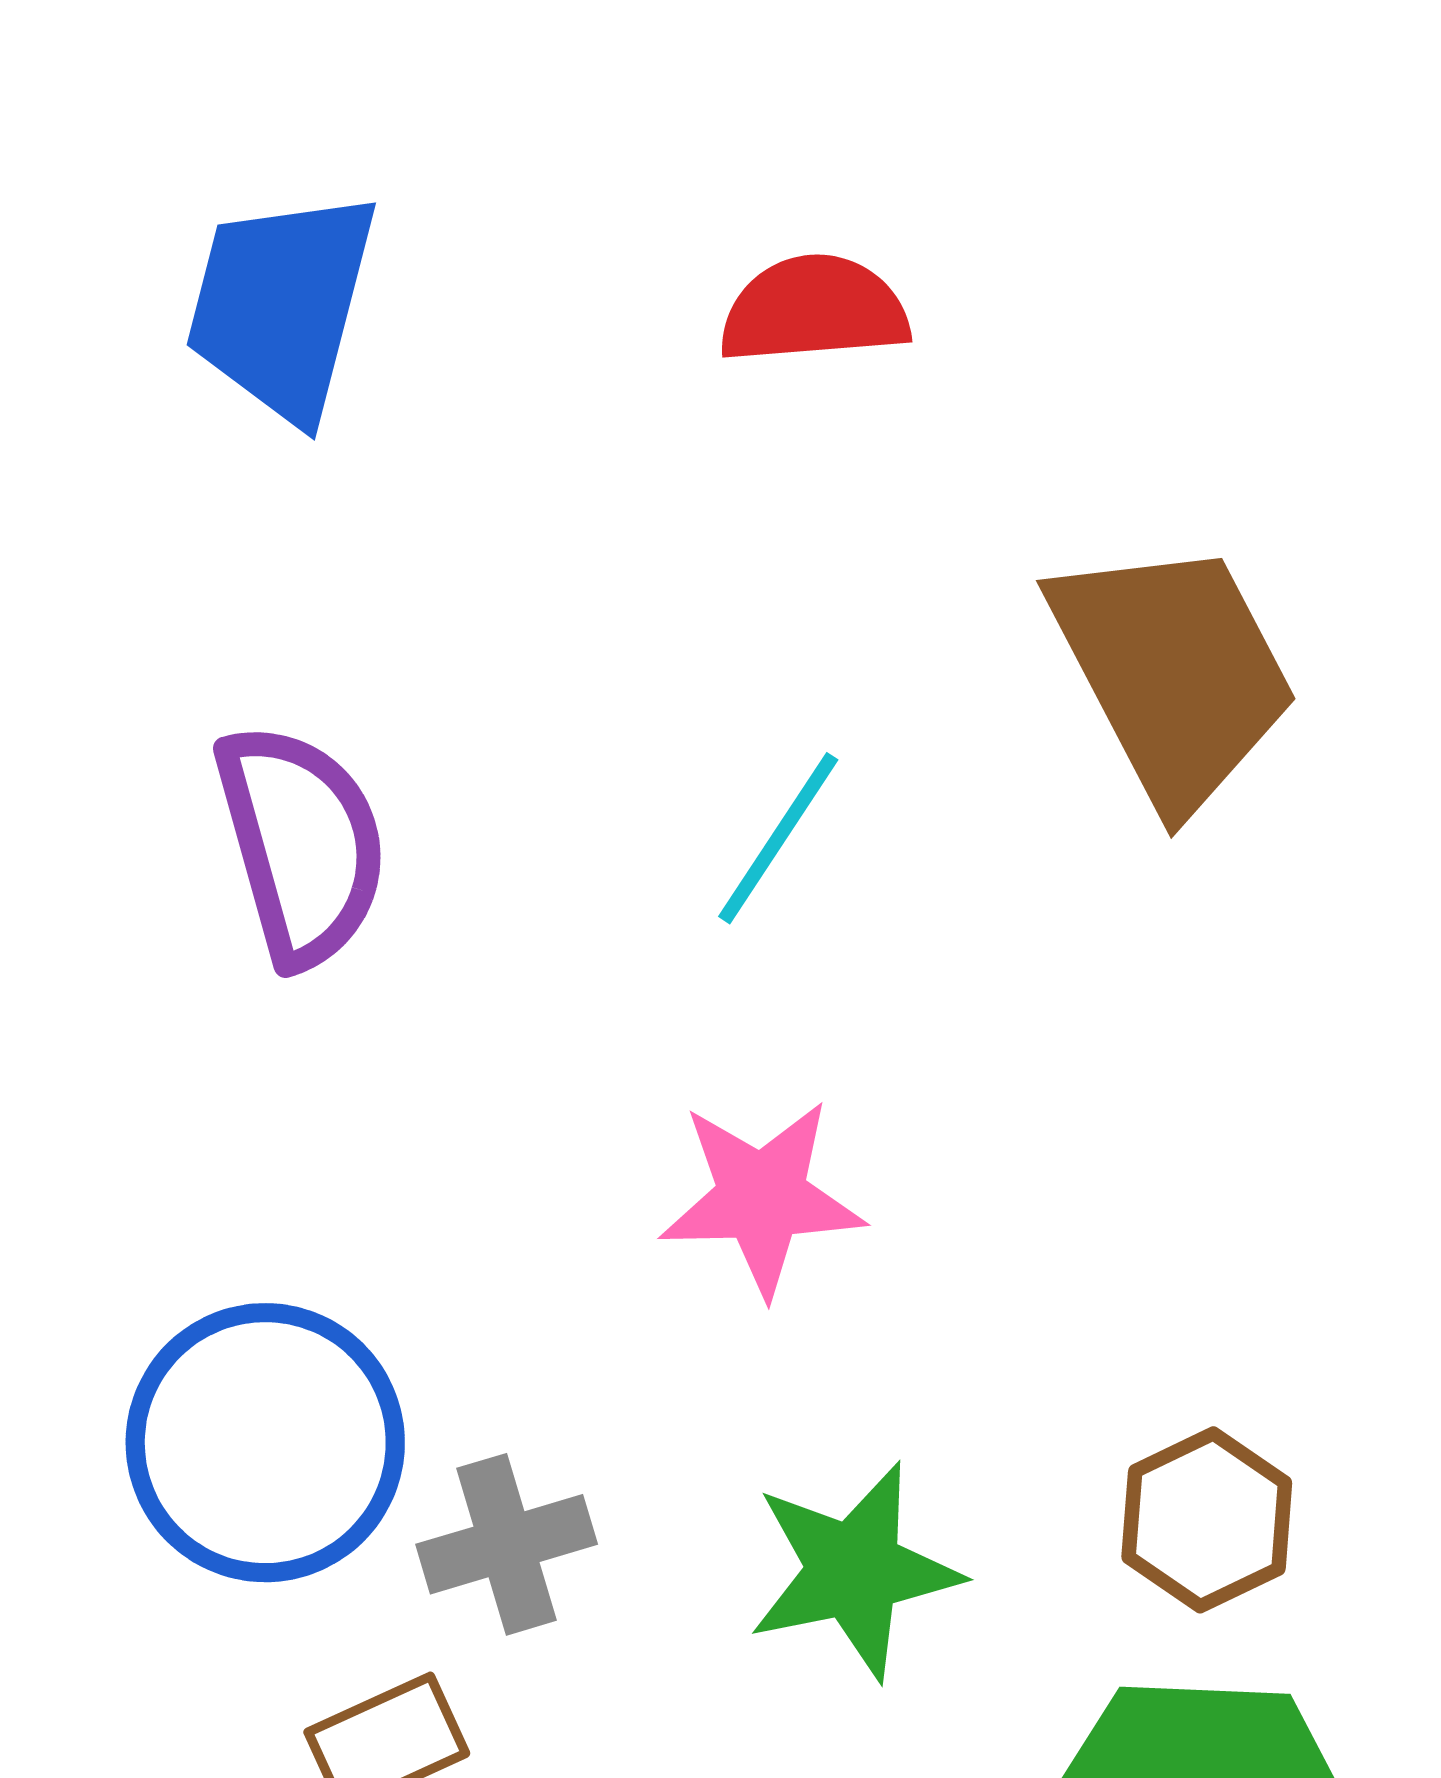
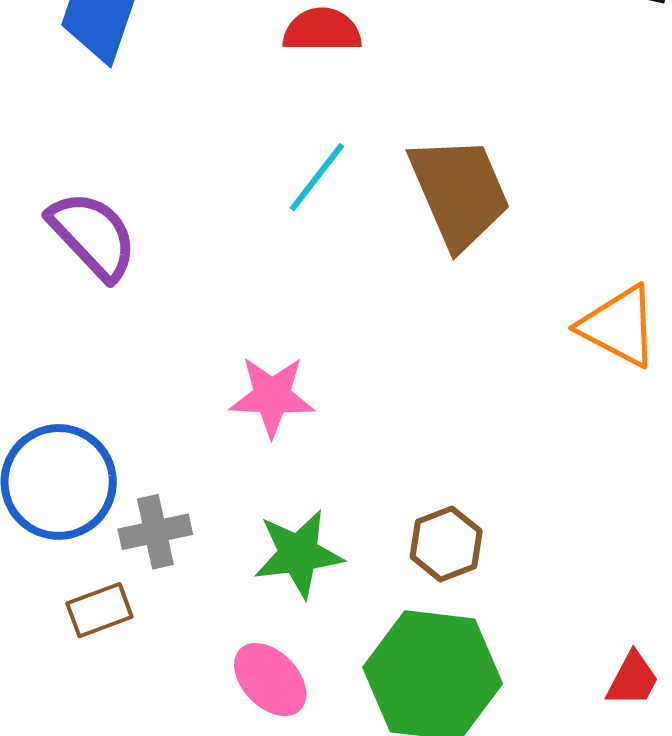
cyan line: (778, 838) -> (317, 177), moved
purple semicircle: (302, 844) -> (93, 235), turned -32

